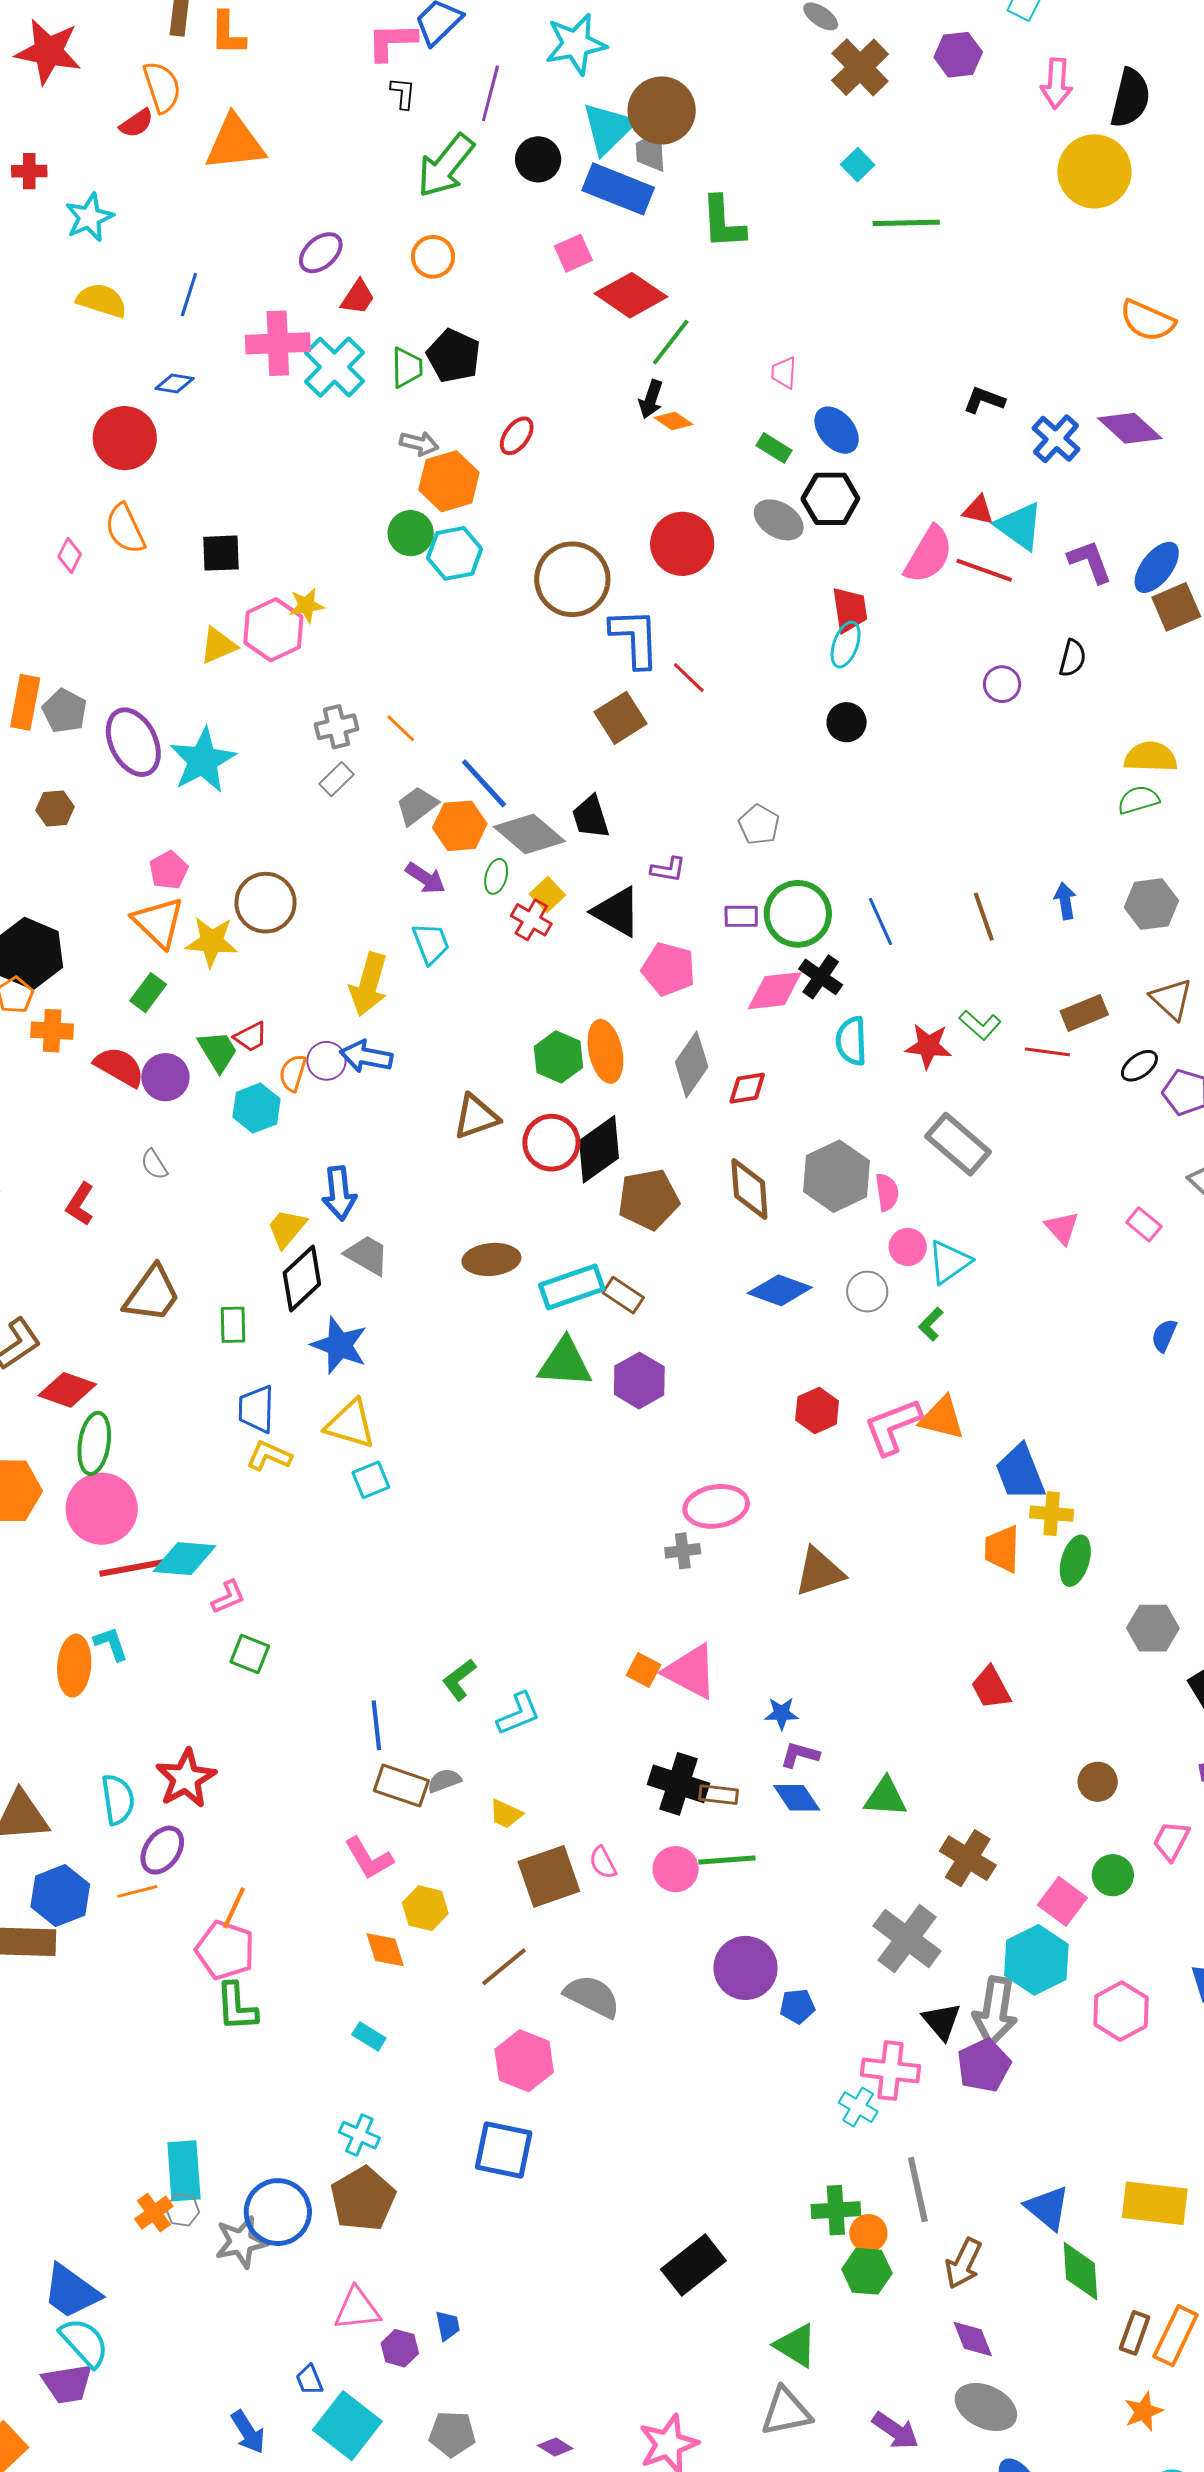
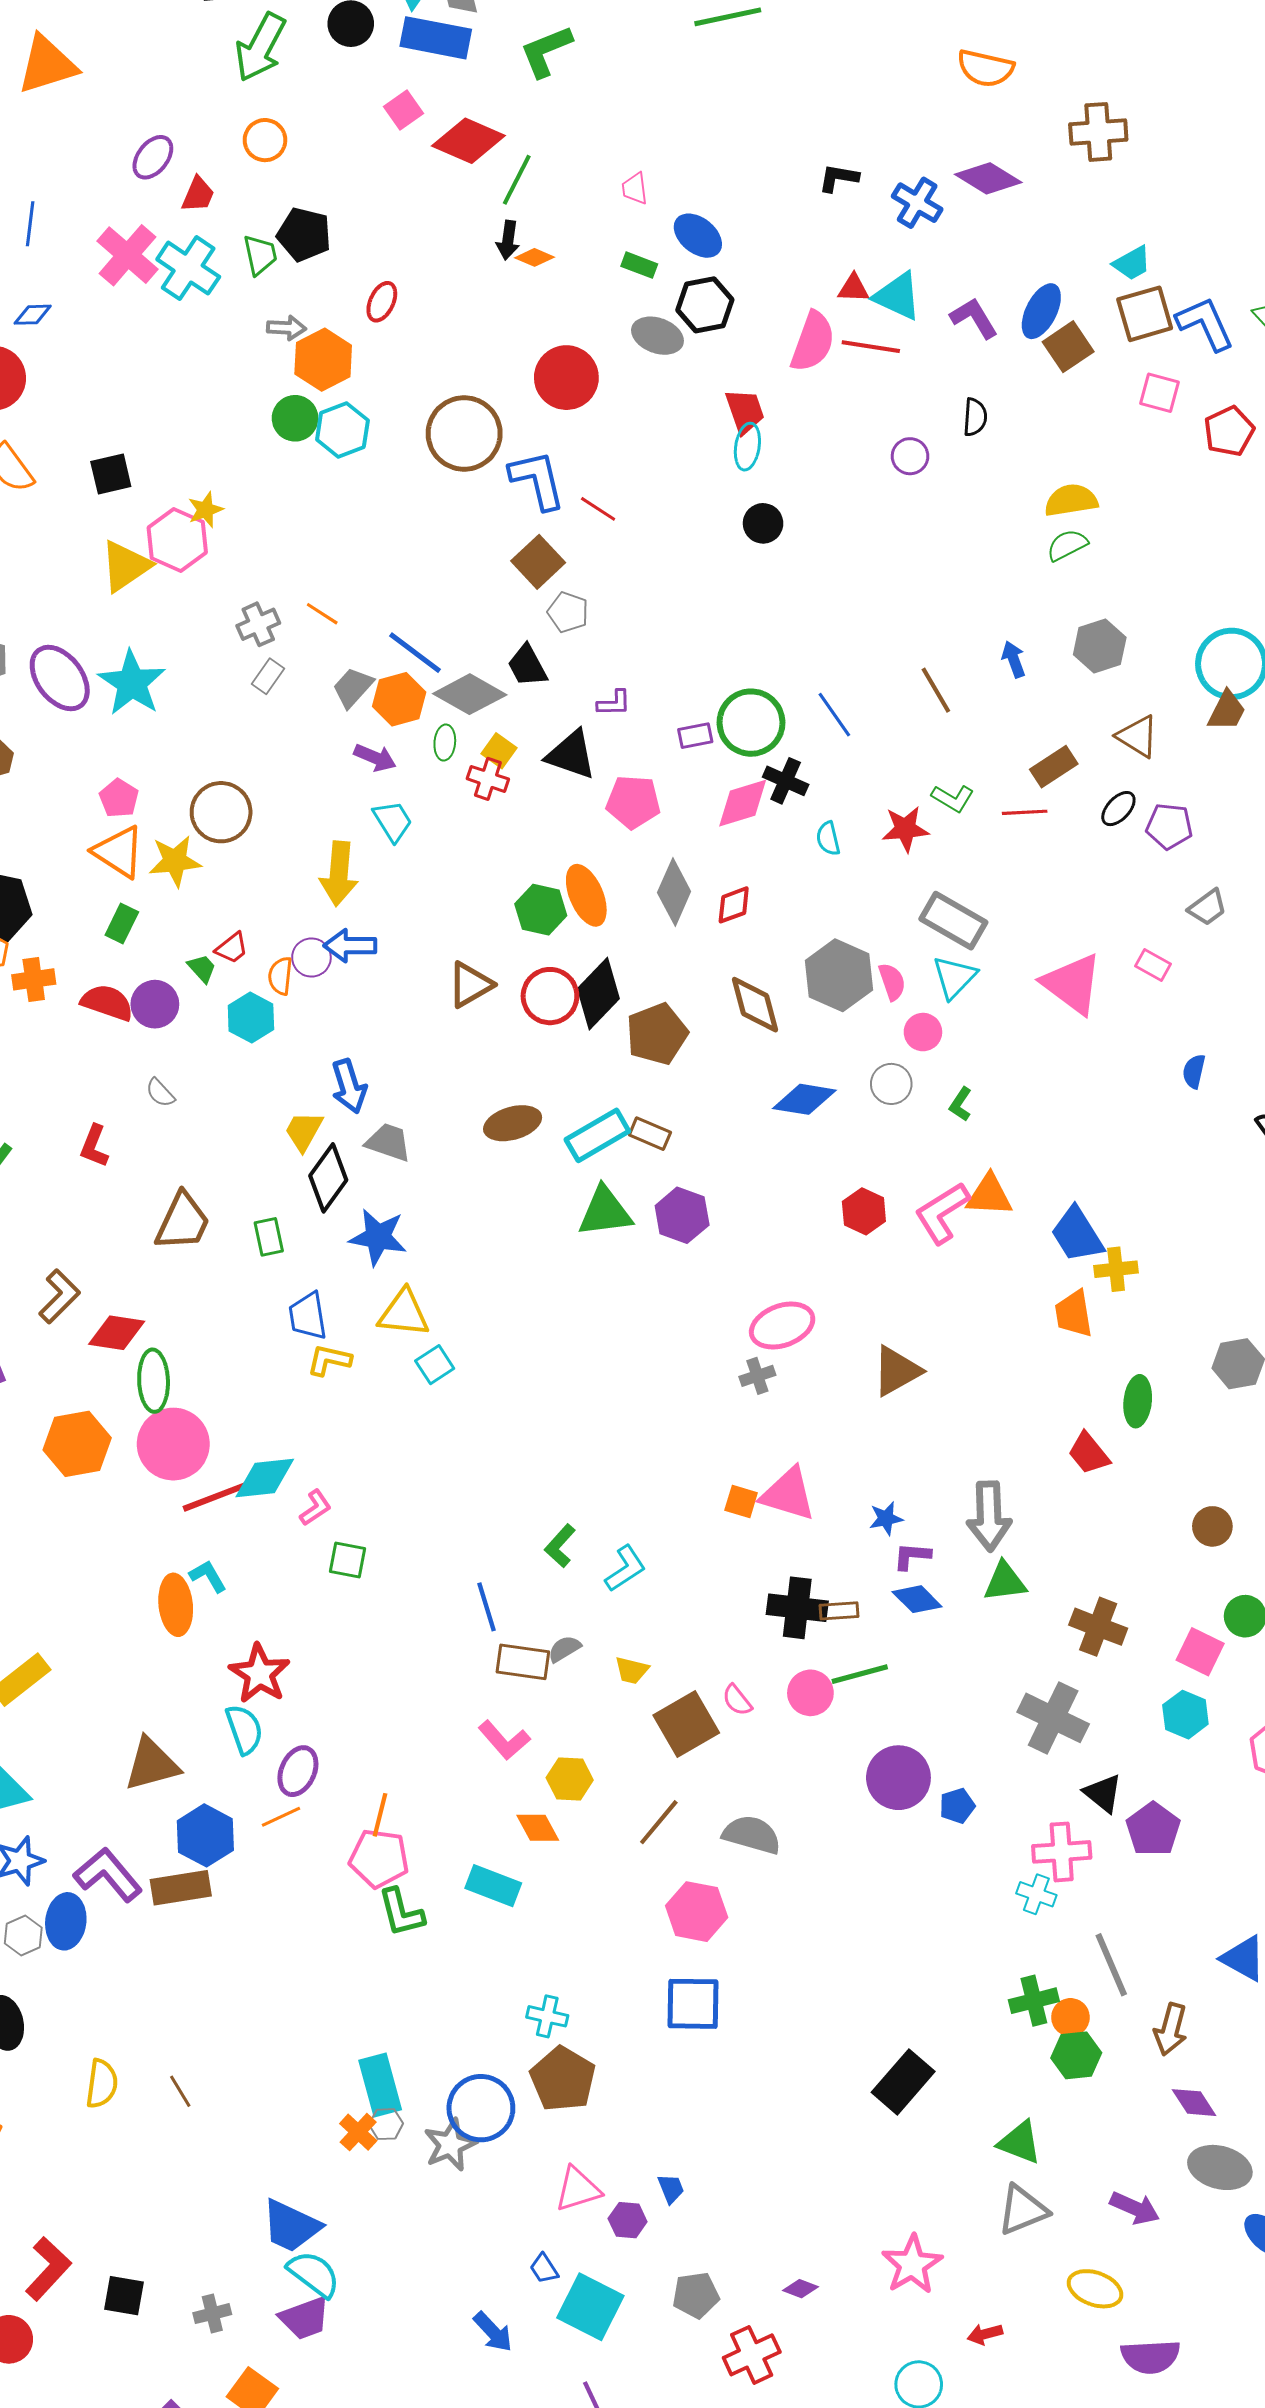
green L-shape: (723, 222) -> (546, 51), turned 82
pink cross: (278, 343) -> (128, 255), turned -36
yellow triangle: (218, 645) -> (126, 566), size x1.4
gray pentagon: (759, 825) -> (568, 612), moved
cyan semicircle: (851, 1041) -> (828, 838), size x0.7
green trapezoid: (218, 1051) -> (202, 968), size x0.7
pink triangle: (1062, 1228) -> (1072, 984), size x1.8
cyan triangle: (949, 1262) -> (954, 977), moved
green ellipse: (1075, 1561) -> (1138, 1401), moved
red star: (186, 1778) -> (260, 1674), moved
cyan hexagon: (1036, 1960) -> (1185, 1715), size x0.7
gray arrow: (995, 2011) -> (989, 1516), moved
cyan rectangle: (369, 2036) -> (493, 1886), moved, size x1.6

